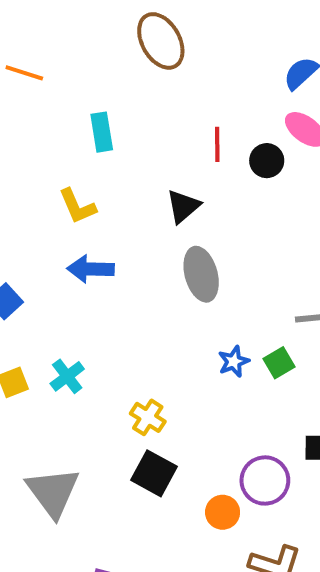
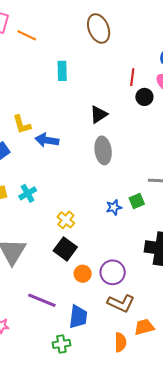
red line: (217, 144) -> (132, 77), moved
yellow L-shape: (77, 206) -> (22, 124), moved
blue star: (234, 362) -> (114, 207), moved
purple circle: (265, 480) -> (113, 272), moved
orange circle: (223, 512) -> (83, 274), moved

